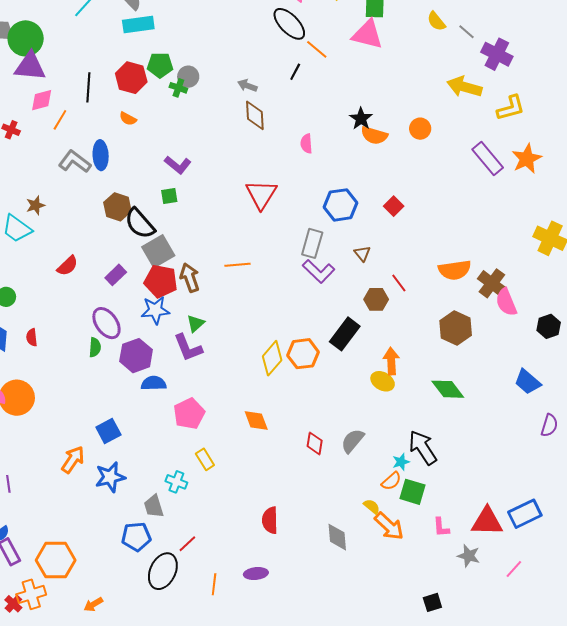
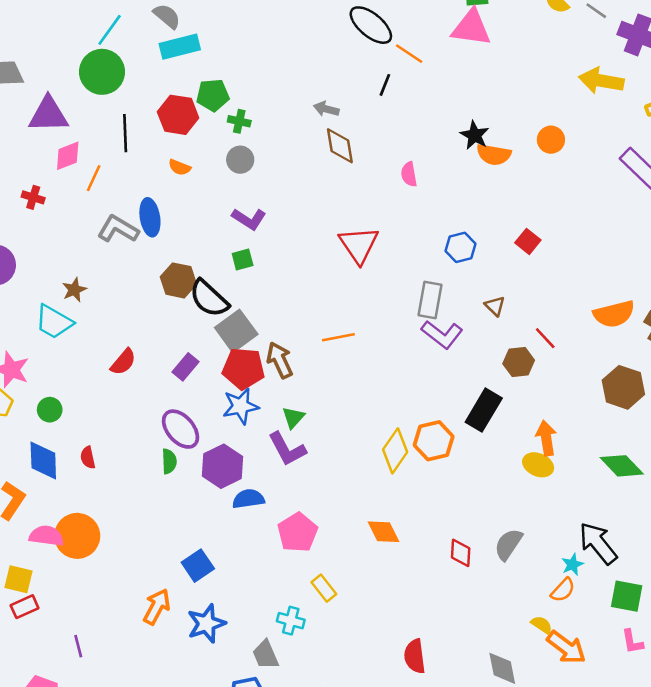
green circle: (26, 38) -> (102, 72), moved
gray circle: (188, 77) -> (240, 160), moved
blue hexagon: (340, 205) -> (461, 247), size x0.7
green square: (412, 492) -> (627, 596), moved

